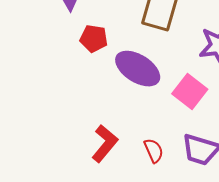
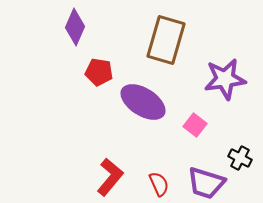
pink square: (190, 92) -> (195, 125), size x0.7

